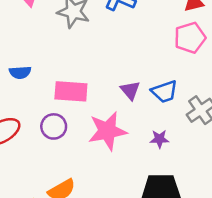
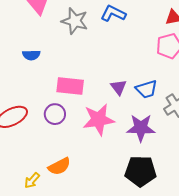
blue semicircle: (20, 72) -> (31, 55), moved
purple star: (159, 139) -> (141, 128), size x1.8

